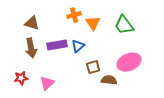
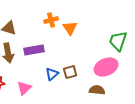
green trapezoid: (124, 25) -> (118, 41), moved, turned 55
blue triangle: (78, 46) -> (52, 74), moved
brown semicircle: (109, 80) -> (97, 90), moved

